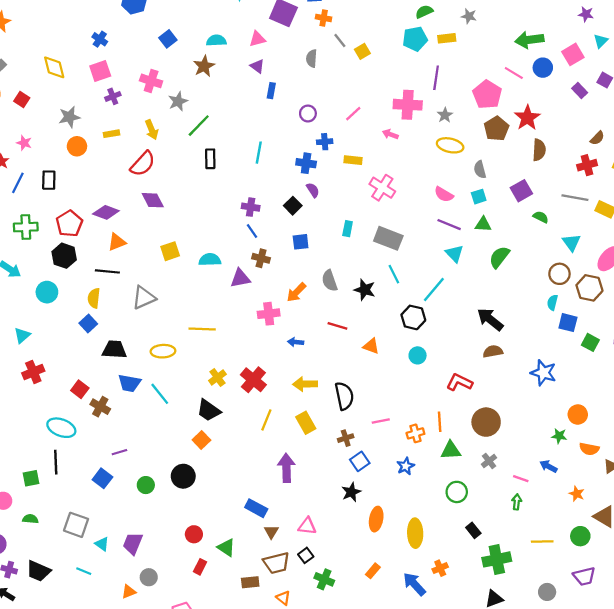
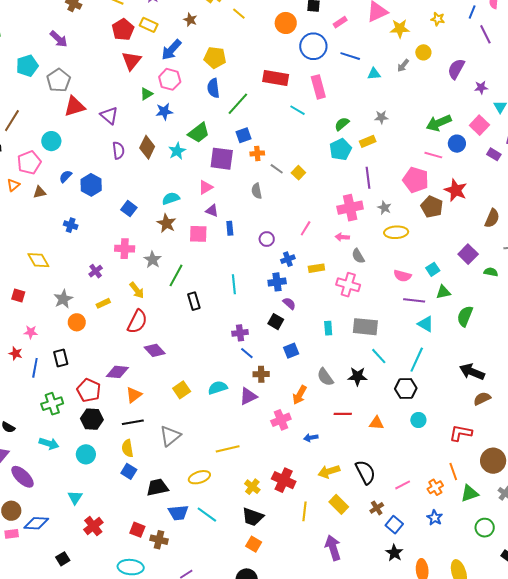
pink square: (100, 71) -> (198, 234), moved, turned 36
brown semicircle: (539, 150) -> (492, 218), moved, turned 36
gray semicircle: (480, 170) -> (358, 256), moved

